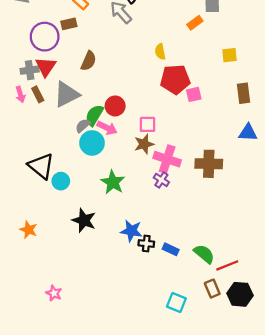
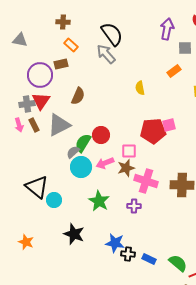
orange rectangle: (195, 23) -> (174, 71), moved
red pentagon: (175, 79) -> (153, 131), moved
pink arrow: (107, 128) -> (105, 163), moved, turned 132
purple cross: (161, 180) -> (134, 206), moved, turned -32

